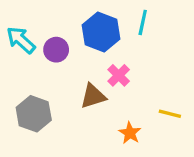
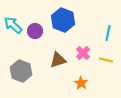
cyan line: (143, 22) -> (108, 33), moved
pink cross: (119, 75) -> (83, 53), moved
yellow line: (170, 114) -> (106, 60), moved

